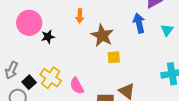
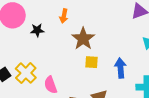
blue arrow: (139, 23) -> (120, 68), moved
black star: (48, 37) -> (37, 30), moved

